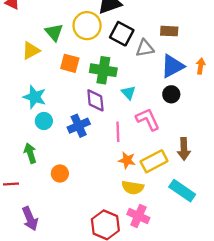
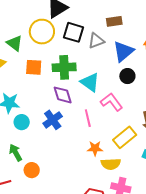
cyan triangle: (128, 93) -> (90, 82), size x1.5
orange star: (127, 160) -> (95, 148), moved
orange circle: (60, 174) -> (32, 170), moved

